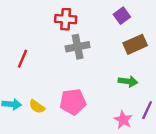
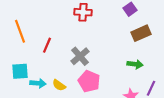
gray cross: (78, 47) -> (80, 56), moved, turned -30
pink pentagon: (73, 102) -> (89, 81), turned 30

